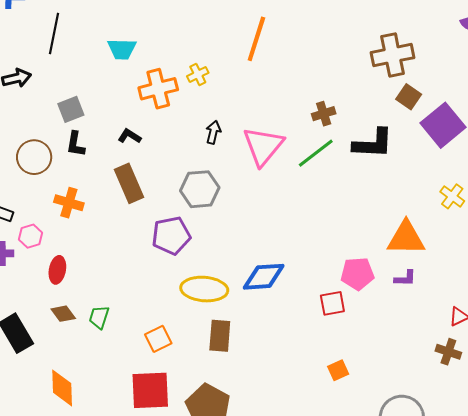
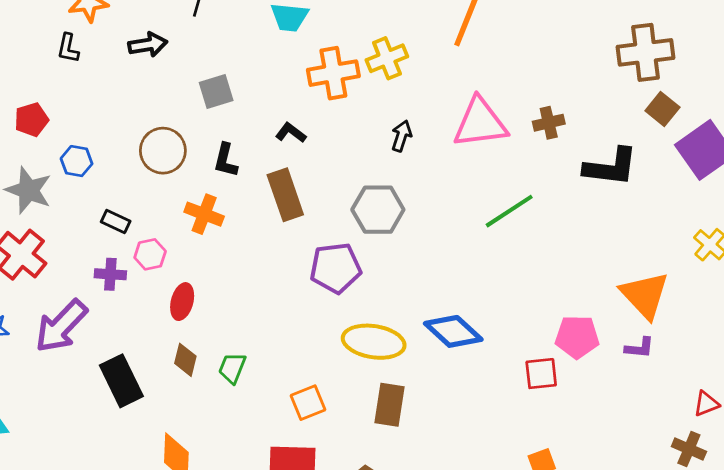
yellow cross: (198, 74) -> (387, 58), size x1.4
black L-shape: (76, 144) -> (226, 160), moved
pink triangle: (263, 146) -> (480, 123), moved, turned 39
green line: (316, 153) -> (509, 211), moved
orange triangle: (406, 238) -> (645, 295), turned 42
blue diamond: (264, 277) -> (453, 331), turned 42
brown diamond: (63, 314) -> (185, 360), turned 45

